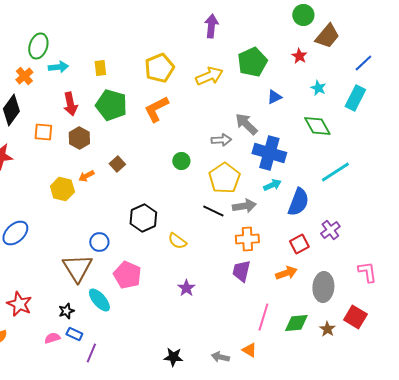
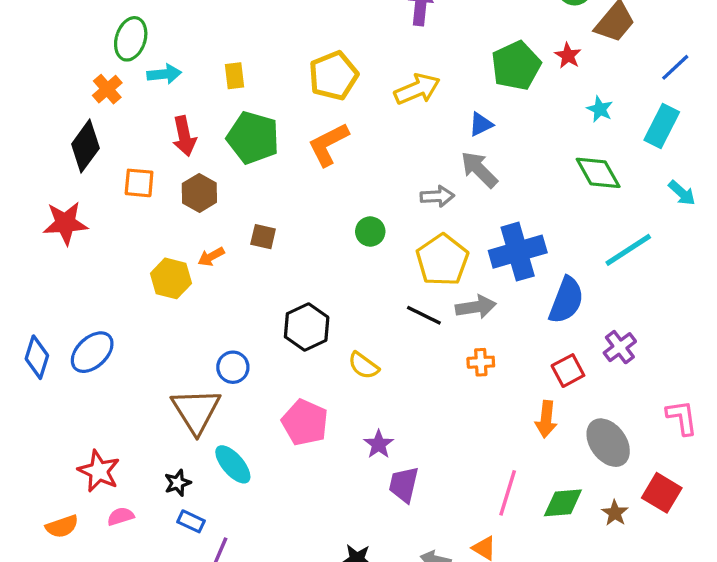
green pentagon: (252, 62) -> (516, 66), moved
blue triangle: (274, 97) -> (481, 124), moved
blue cross: (269, 153) -> (518, 252), moved, turned -32
brown square: (117, 164) -> (263, 237), turned -35
cyan arrow: (272, 185) -> (682, 193), moved, turned 66
orange cross: (247, 239) -> (481, 362), size x0.7
purple trapezoid: (241, 271) -> (404, 484), moved
orange arrow: (286, 273) -> (546, 419), turned 115
pink pentagon: (127, 275) -> (305, 422), moved
gray ellipse: (323, 287) -> (608, 443), turned -40
pink semicircle: (52, 338) -> (121, 516), moved

